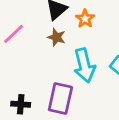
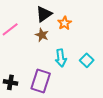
cyan arrow: (84, 65) -> (61, 58), size x0.7

